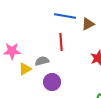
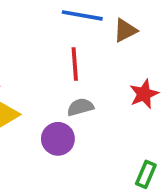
gray semicircle: (42, 61) -> (80, 107), moved

